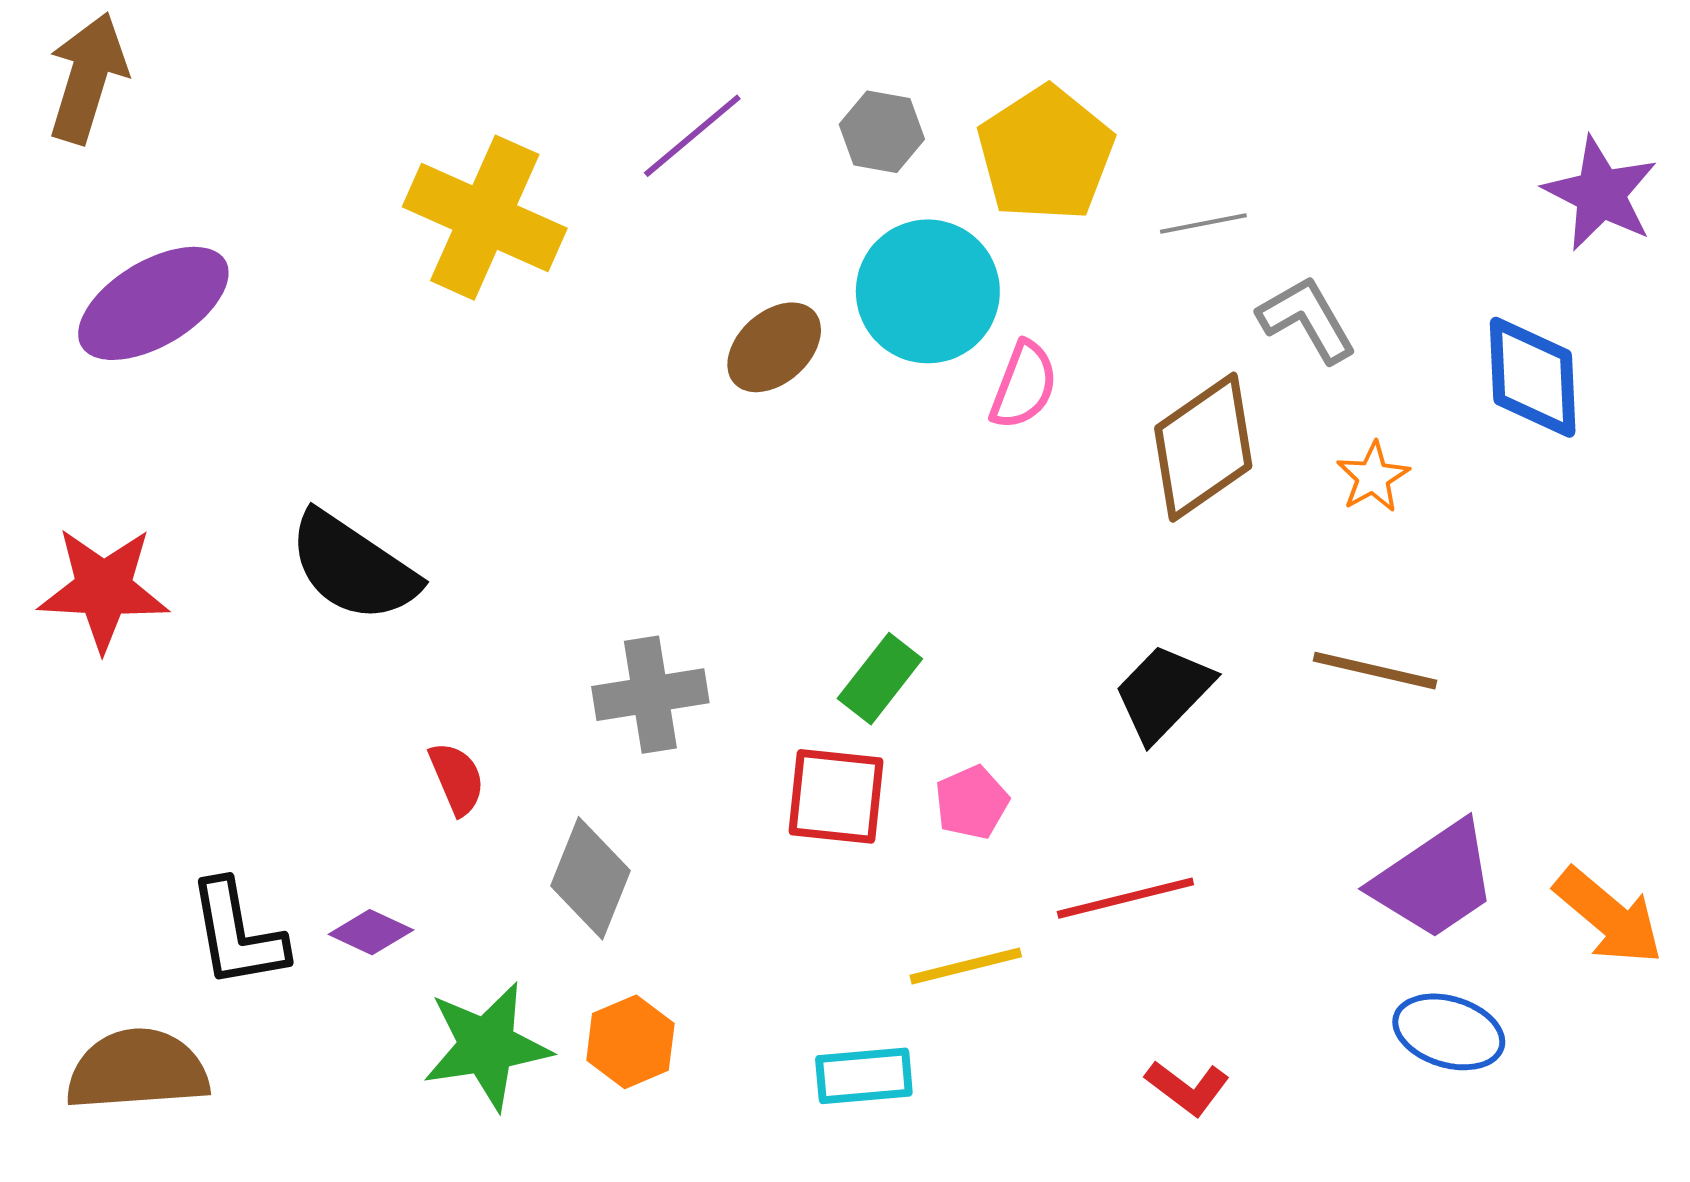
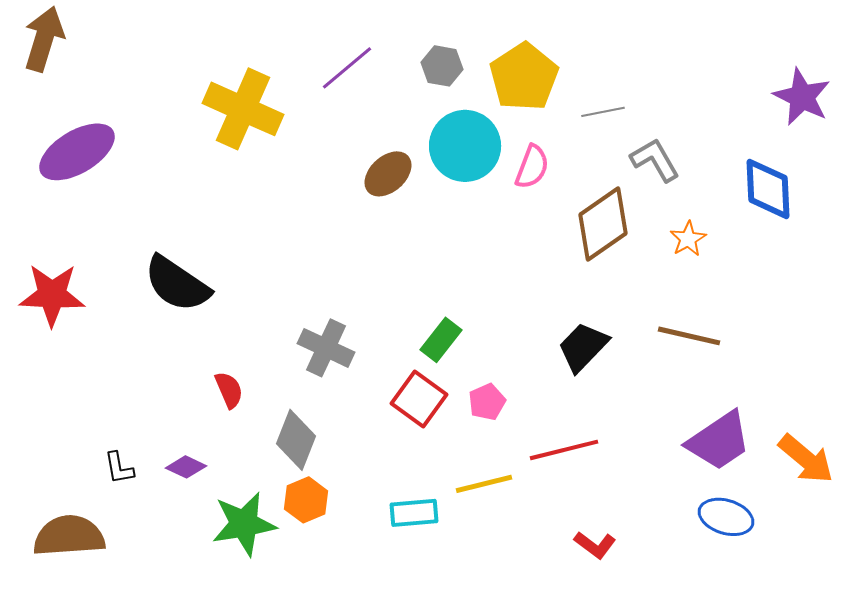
pink semicircle: (1024, 385) -> (532, 167), moved
gray cross: (650, 695) -> (326, 348), turned 34
red square: (836, 796) -> (419, 399), turned 30
black L-shape: (237, 934) -> (119, 468), size x0.6
orange hexagon: (630, 1042) -> (306, 500), moved
cyan rectangle: (864, 1076) -> (414, 513), moved

